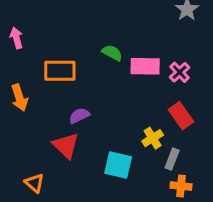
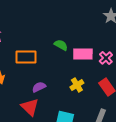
yellow cross: (153, 138) -> (77, 85), moved

